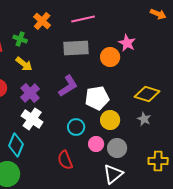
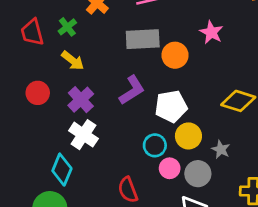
green cross: (20, 39) -> (67, 27), turned 32
orange circle: (110, 57) -> (175, 55), moved
gray star: (144, 119) -> (221, 149), moved
cyan circle: (76, 127) -> (155, 145), moved

